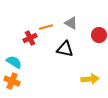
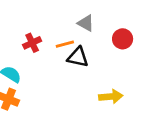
orange line: (46, 27) -> (65, 44), moved

